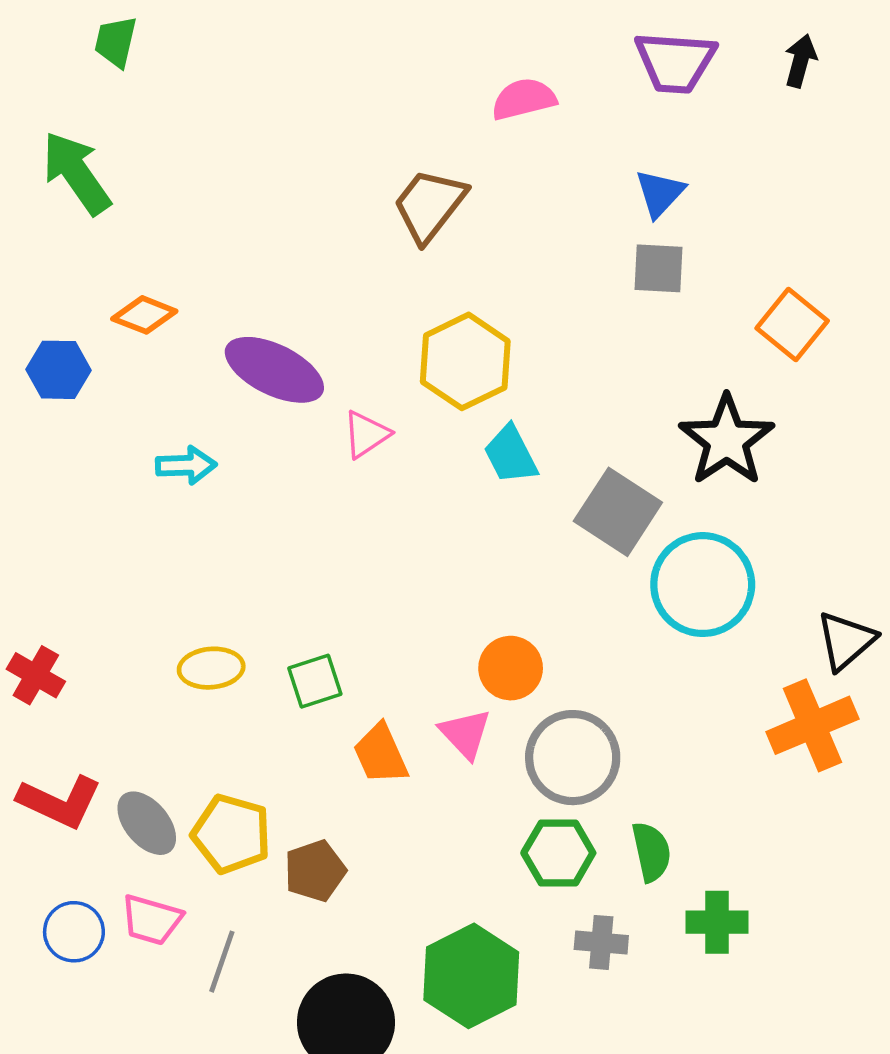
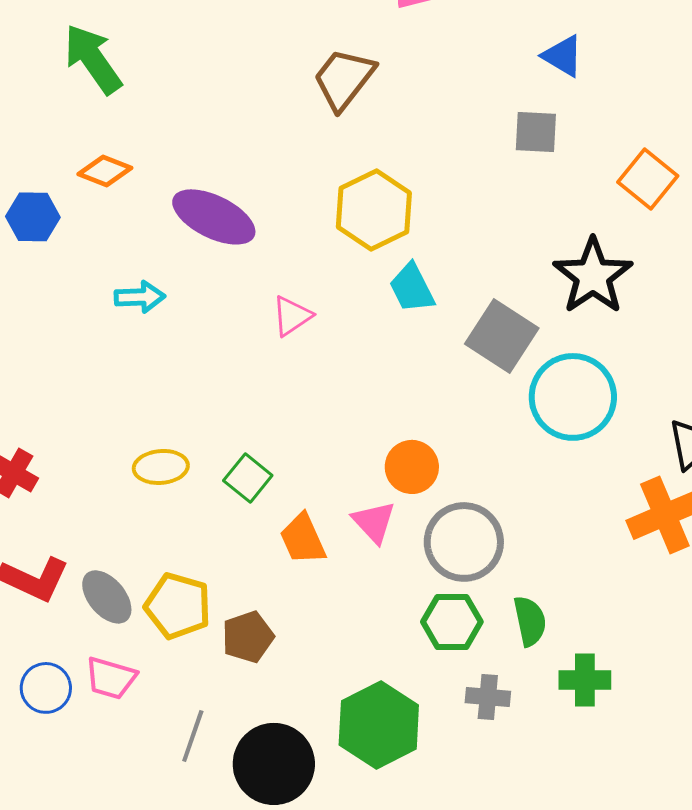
green arrow: (76, 173) -> (93, 59), moved
blue triangle: (660, 193) -> (563, 56), moved, turned -42
pink triangle: (366, 434) -> (292, 316), moved
green square: (315, 681) -> (248, 478), turned -33
gray line: (222, 962) -> (193, 736), moved

